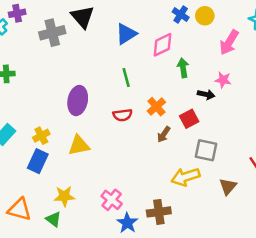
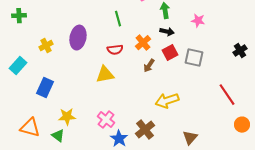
black arrow: (206, 94) -> (167, 32), moved
yellow cross: (41, 136) -> (46, 46), moved
yellow triangle: (79, 145) -> (105, 75), moved
gray square: (206, 150) -> (194, 58), moved
brown triangle: (228, 187) -> (190, 138), moved
brown cross: (159, 212) -> (145, 130), turned -30

